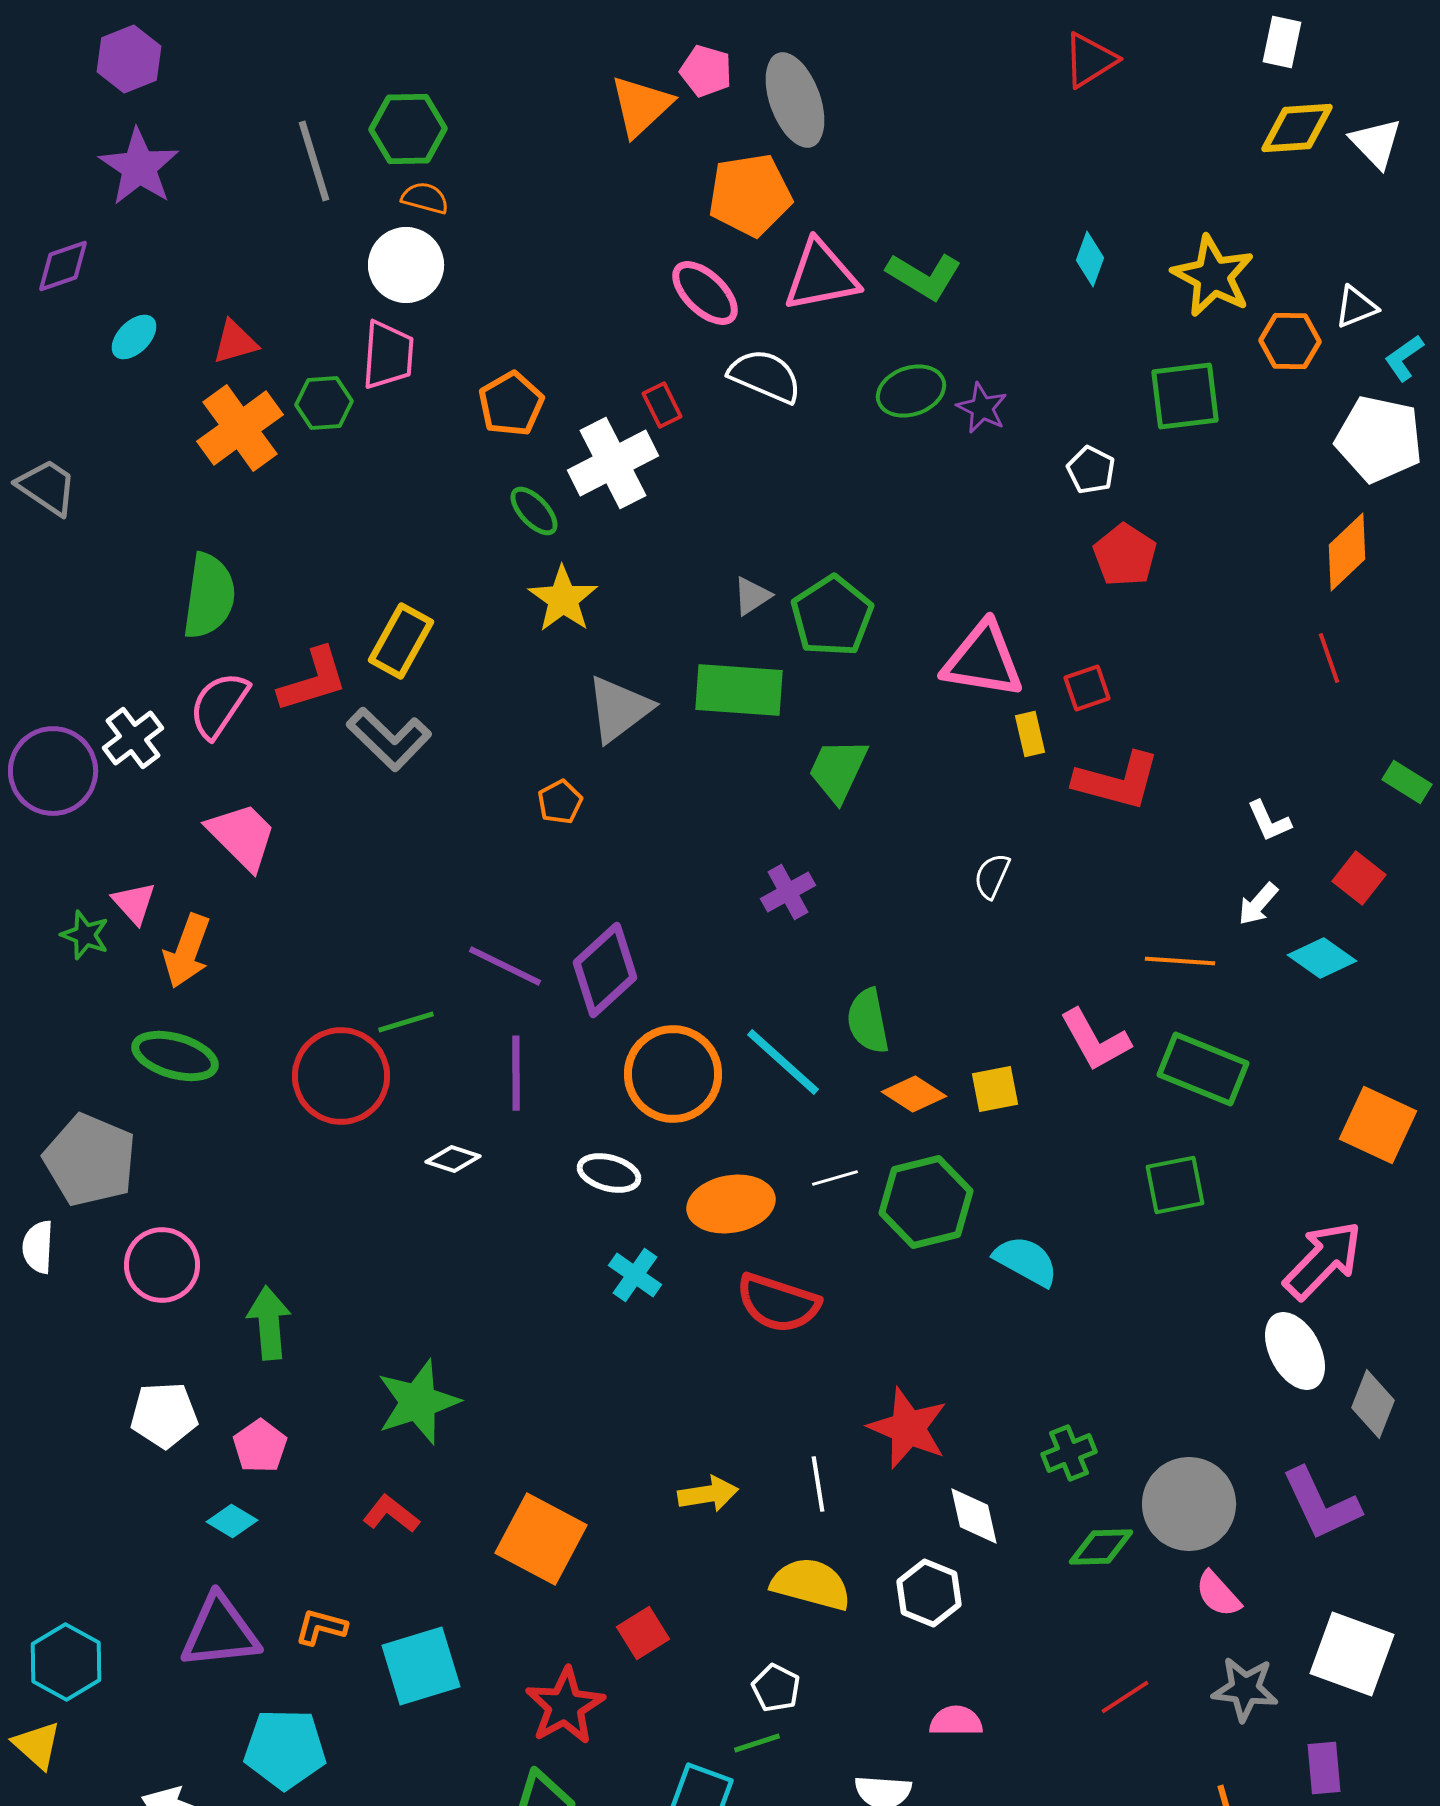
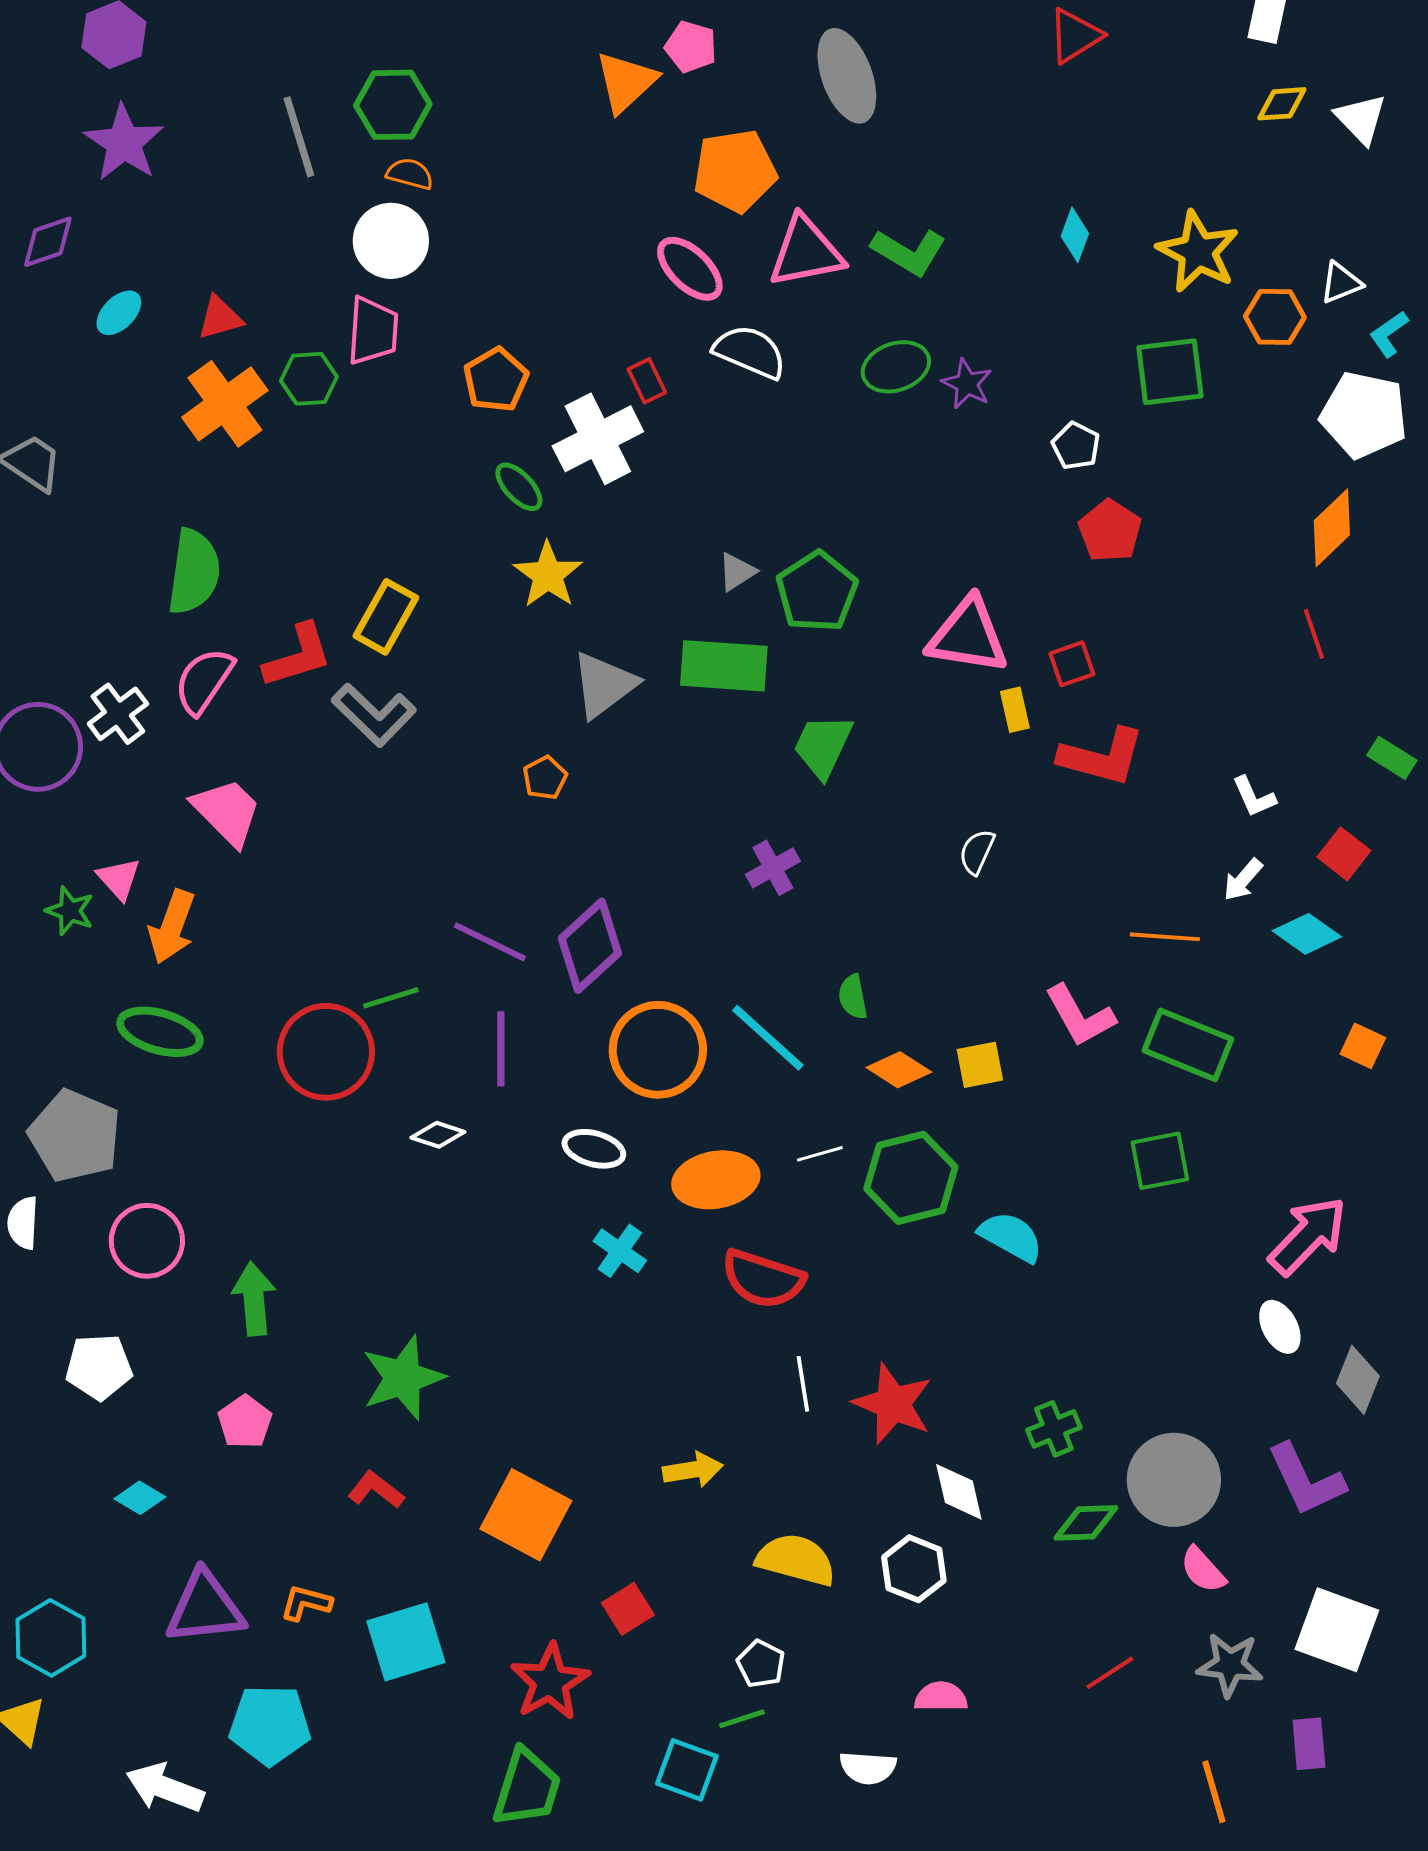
gray ellipse: (795, 100) -> (847, 76), moved
yellow diamond: (1297, 128) -> (1282, 104), size x0.7
green semicircle: (868, 1021) -> (853, 997), size x0.7
orange square: (1378, 1125) -> (1363, 1046), moved, size x0.6
white ellipse: (1295, 1351) -> (1280, 1327), size x0.7
white pentagon: (164, 1415) -> (99, 1367), moved
white line: (818, 1484) -> (803, 1384), moved
cyan diamond: (232, 1521) -> (140, 1498), moved

